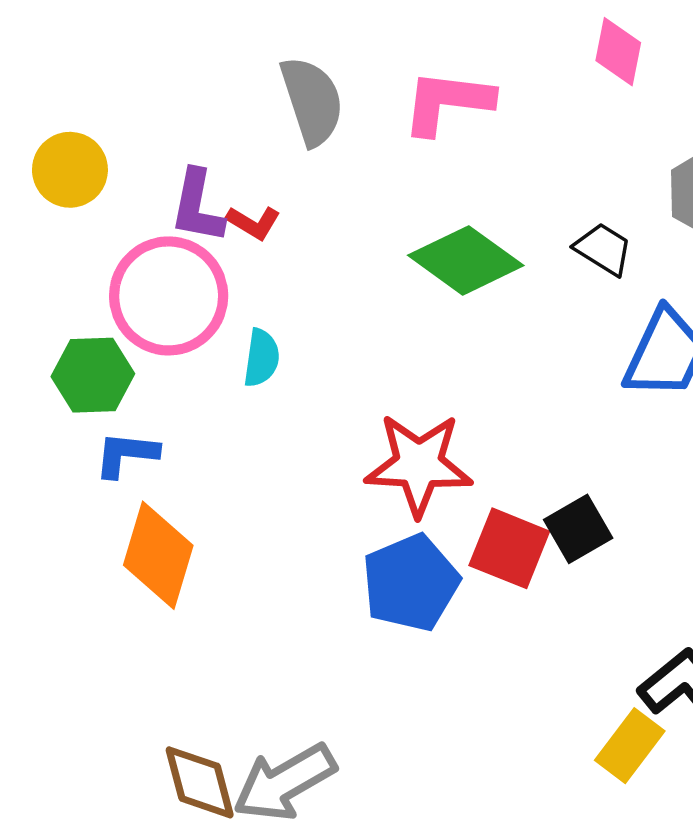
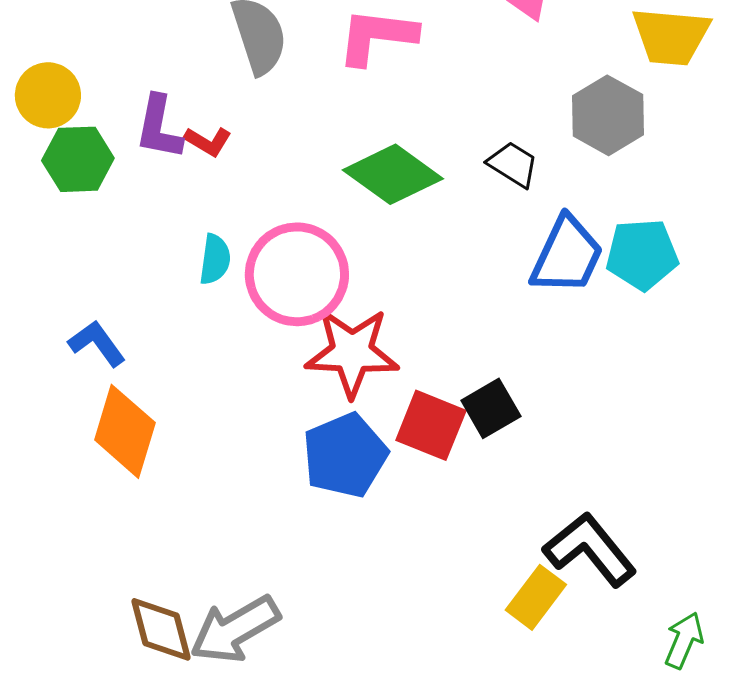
pink circle: (169, 296) -> (297, 274), moved
green hexagon: (93, 375) -> (78, 159), moved
blue L-shape: (126, 454) -> (97, 343), turned 48

